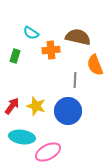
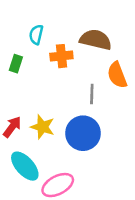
cyan semicircle: (31, 33) -> (36, 35), turned 70
cyan ellipse: (22, 137) -> (25, 166), turned 40

